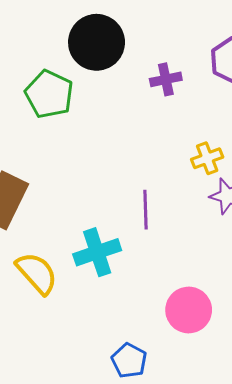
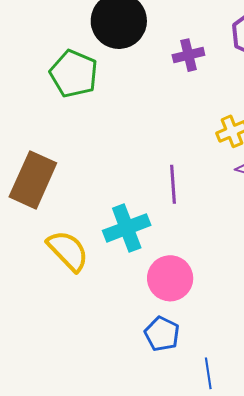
pink circle: (189, 310) -> (170, 278), moved

